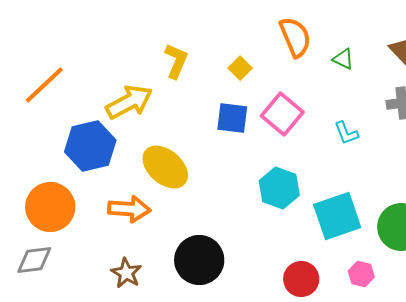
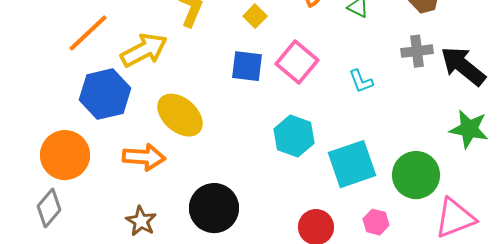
orange line: (44, 85) -> (88, 33), moved
gray diamond: (34, 260) -> (49, 208), turned -42

